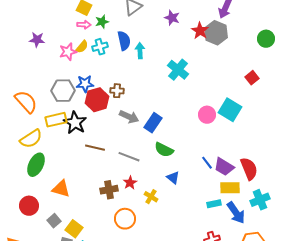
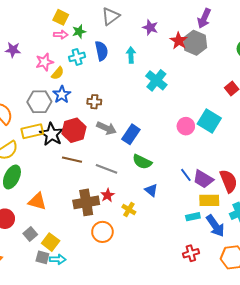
yellow semicircle: (82, 47) -> (58, 73), moved
cyan arrow: (140, 51) -> (131, 55), moved
blue star: (85, 84) -> (62, 95), turned -30
red hexagon: (97, 100) -> (74, 130), moved
brown cross: (109, 190) -> (86, 202), size x1.4

